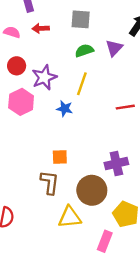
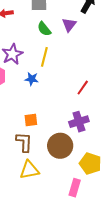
green semicircle: (84, 51) -> (44, 29), turned -105
red line: (125, 107) -> (83, 88), moved, turned -42
yellow triangle: (70, 217) -> (29, 170), moved

